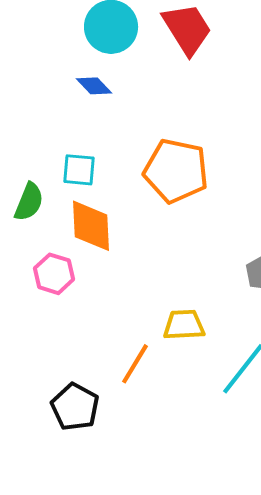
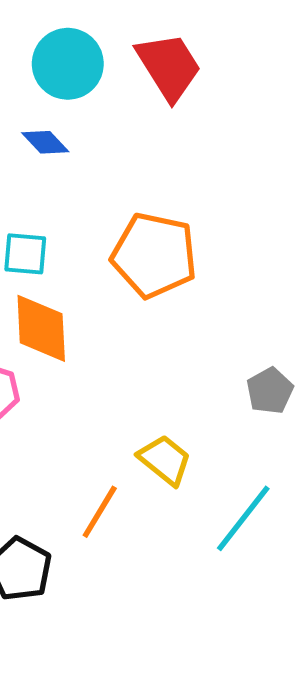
yellow trapezoid: (184, 325) -> (165, 460), turned 42

